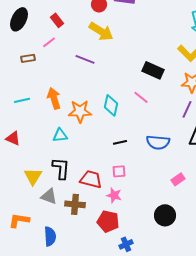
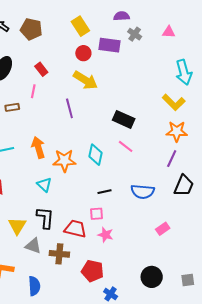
pink line: (49, 42) -> (33, 91), turned -40
purple line: (85, 59) -> (69, 108), turned 54
black rectangle: (153, 70) -> (124, 119), moved
cyan triangle: (60, 135) -> (44, 185), turned 49
pink square: (119, 171) -> (96, 214), moved
pink star: (114, 195) -> (106, 235), moved
black circle: (165, 215) -> (152, 277), moved
blue cross: (126, 244) -> (111, 294), turned -32

